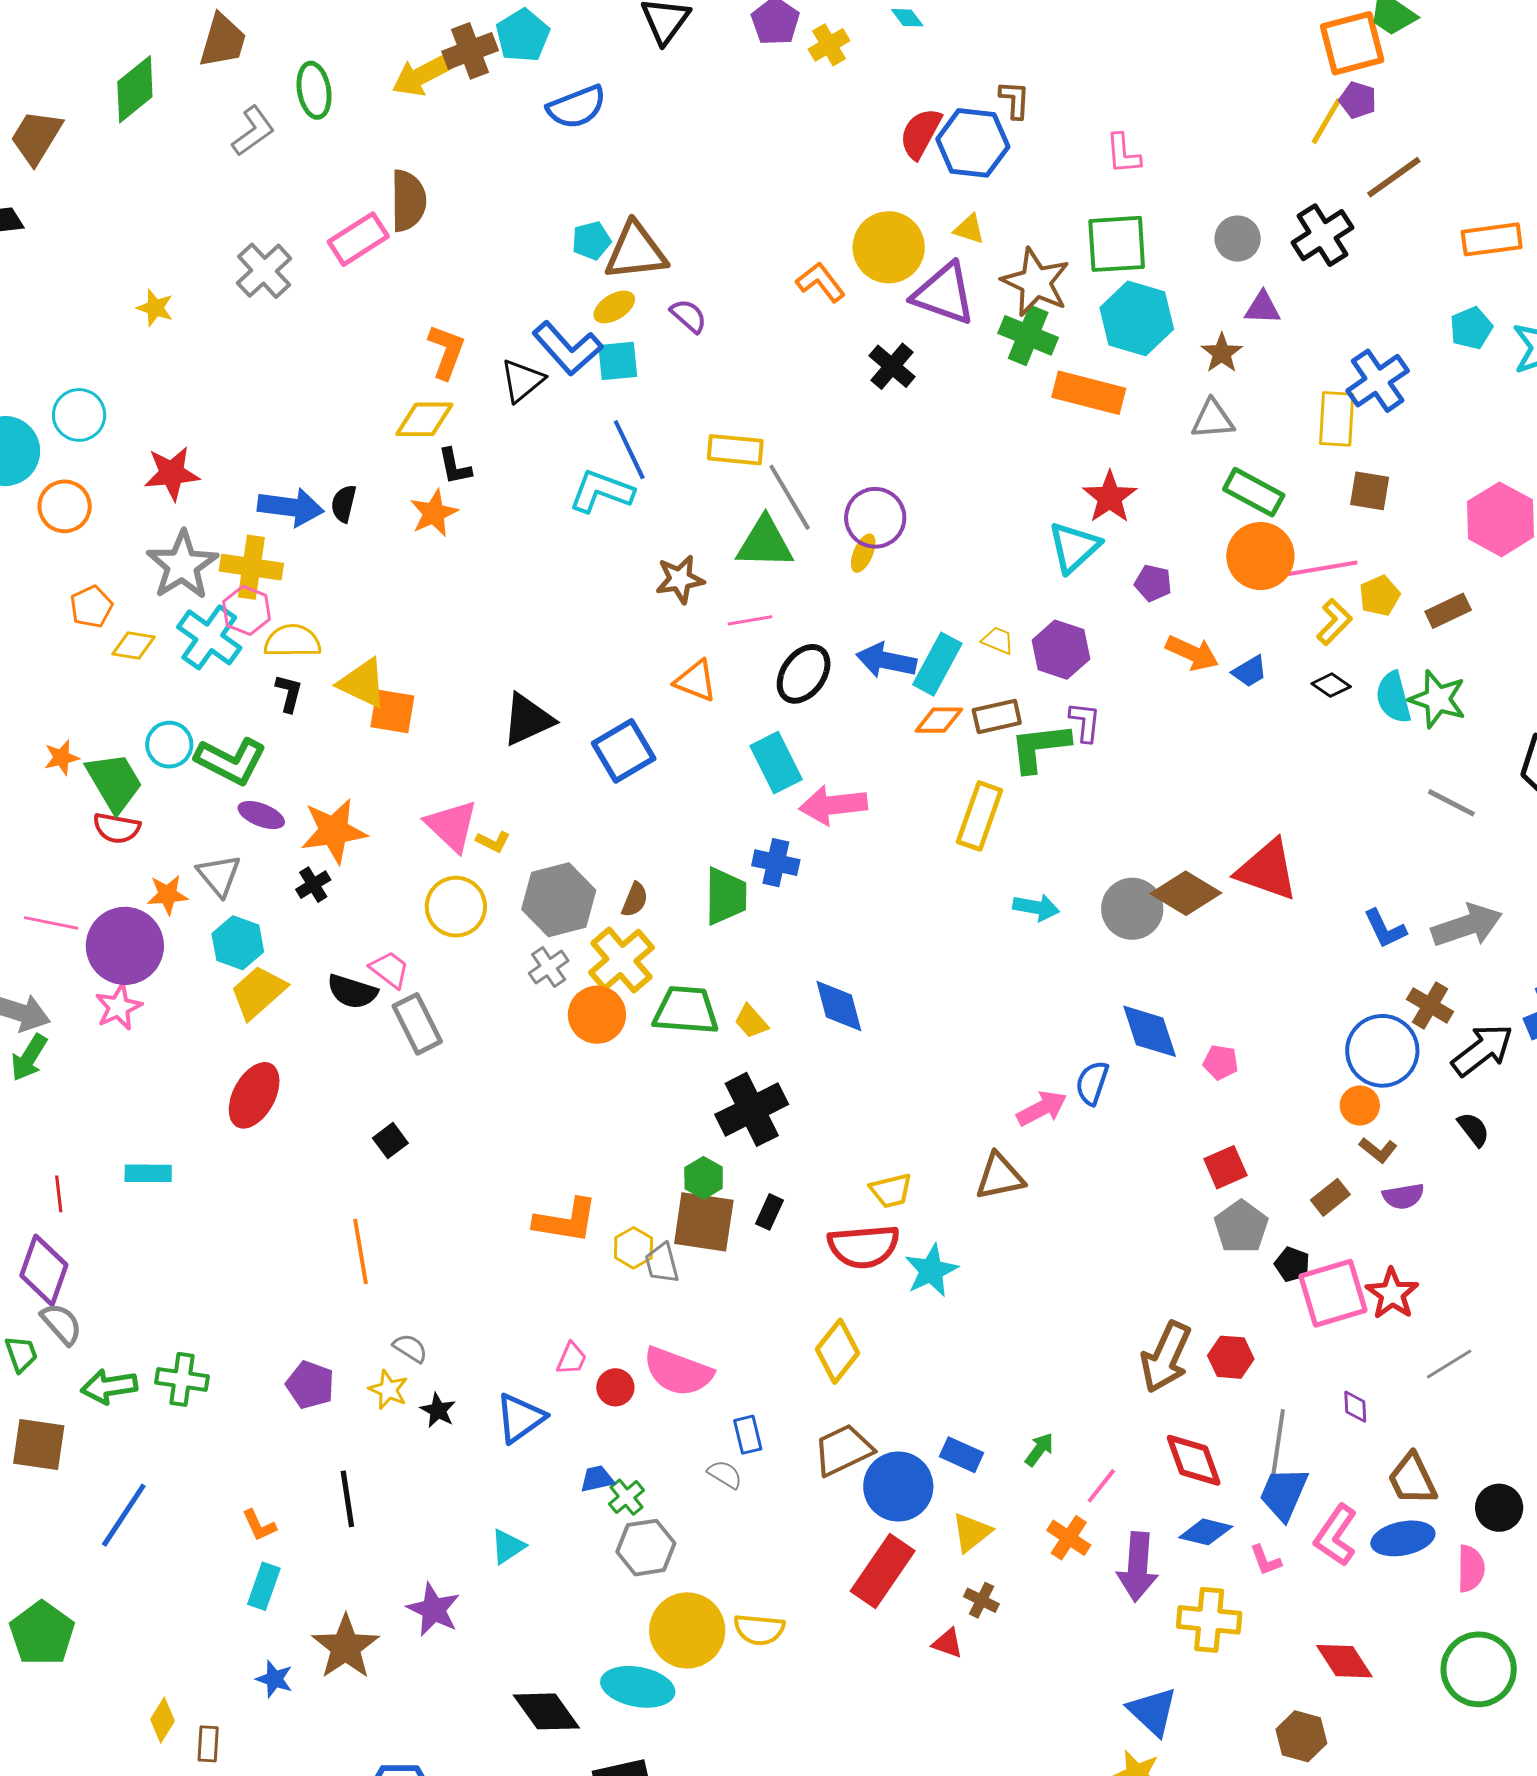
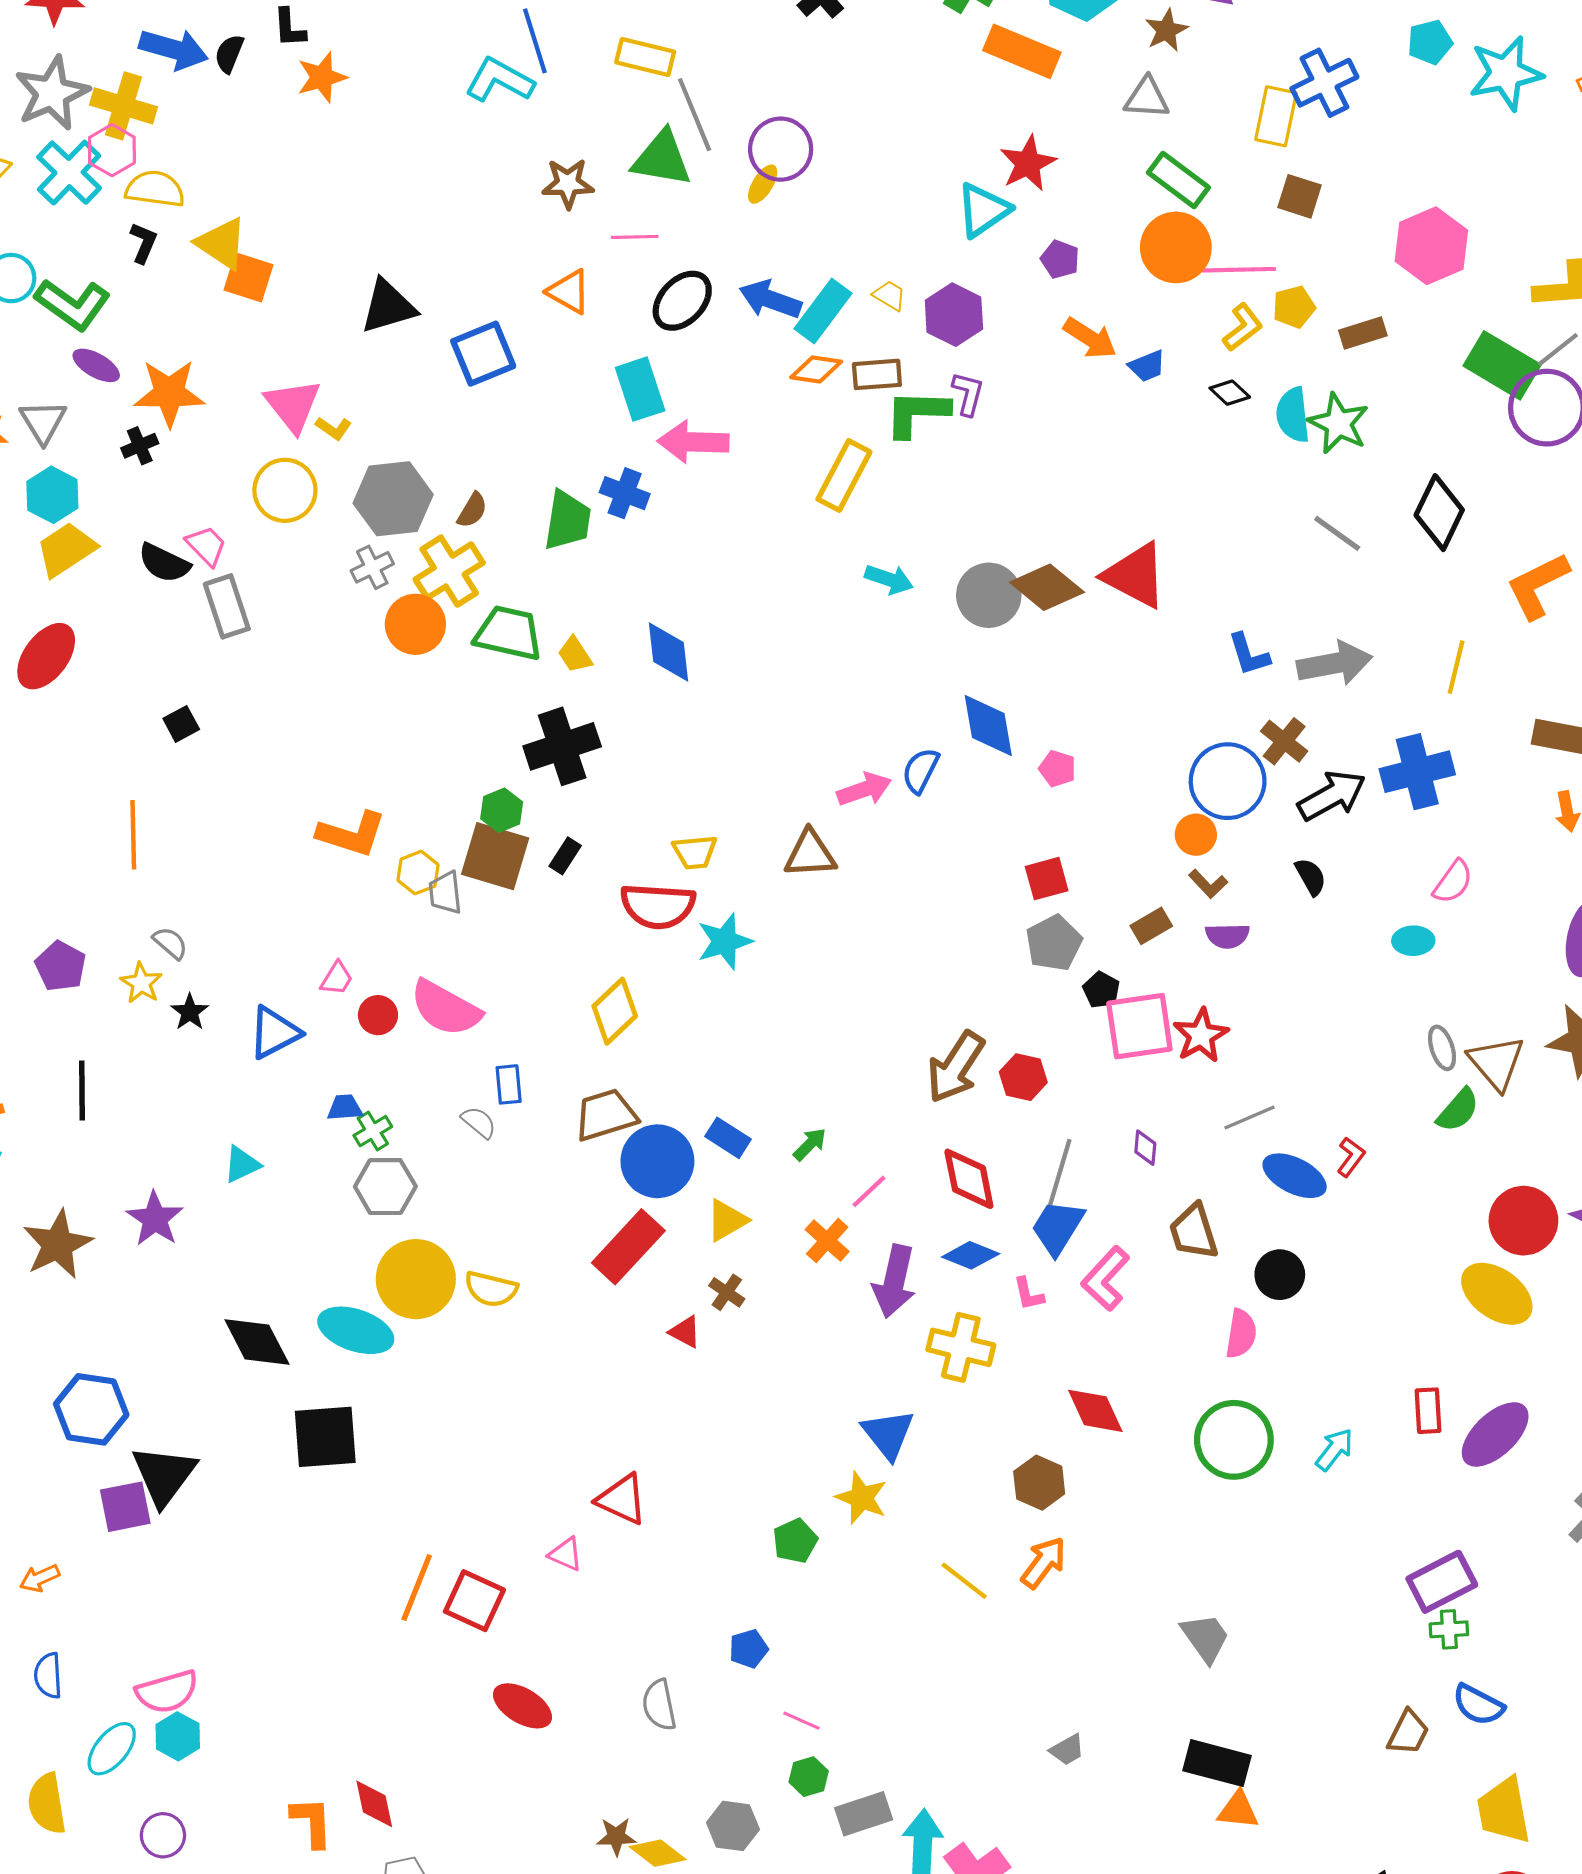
black L-shape: (455, 466) -> (289, 28), moved
blue ellipse: (1403, 1538) -> (1295, 1176), moved, turned 30

